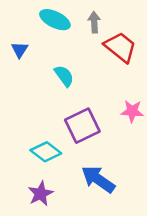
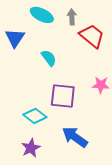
blue triangle: (20, 50) -> (15, 38), size x1.5
purple square: (82, 126) -> (63, 96), turned 32

